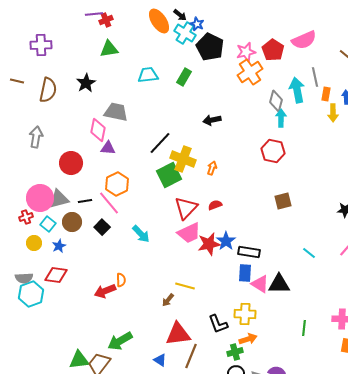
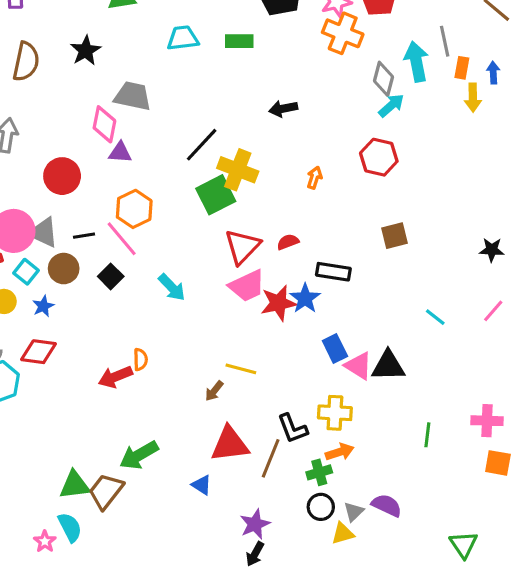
orange cross: (250, 72) -> (343, 33), turned -35
green rectangle: (184, 77) -> (239, 41), turned 60
cyan arrow: (281, 118) -> (391, 105), turned 48
orange arrow: (212, 168) -> (315, 178), moved
gray triangle: (59, 199) -> (43, 232), turned 40
black rectangle: (249, 252) -> (333, 272), moved
blue rectangle: (245, 273) -> (335, 349), turned -30
brown line: (191, 356) -> (271, 458), moved

